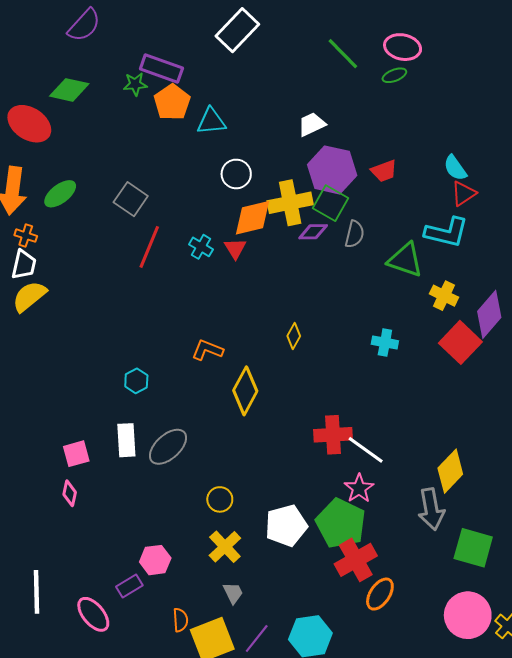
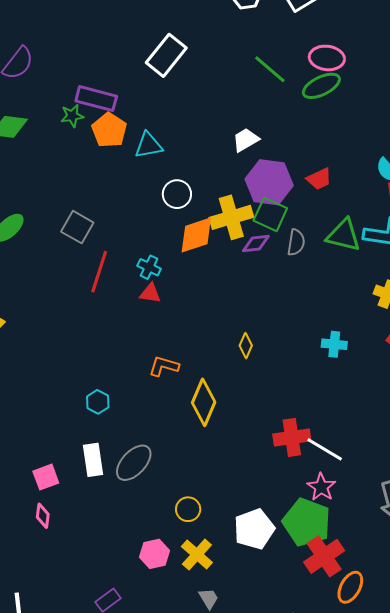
green ellipse: (394, 75) -> (321, 86), size x1.6
red triangle: (235, 248) -> (150, 293), moved, turned -45
green triangle: (405, 260) -> (344, 235), moved
pink hexagon: (155, 560) -> (154, 554), moved

